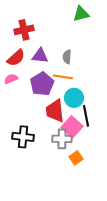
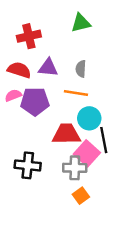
green triangle: (81, 14) -> (81, 23), moved
red semicircle: (16, 58) -> (19, 70), turned -120
purple pentagon: (42, 84) -> (35, 101), moved, turned 30
red trapezoid: (55, 111) -> (66, 134), turned 95
orange square: (76, 158) -> (81, 196), moved

